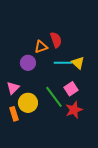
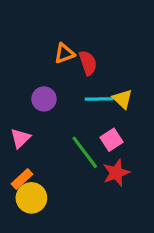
orange triangle: (41, 47) -> (64, 53), moved
yellow circle: (28, 103) -> (31, 198), moved
orange rectangle: (14, 114) -> (22, 179), turned 64

